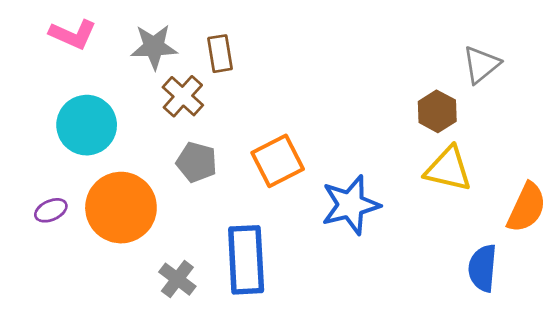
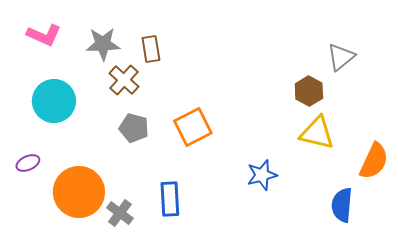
blue star: (351, 205) -> (262, 175), moved, size x0.7
orange circle: (121, 208) -> (79, 192), moved
blue rectangle: (246, 260) -> (170, 199), size x0.7

